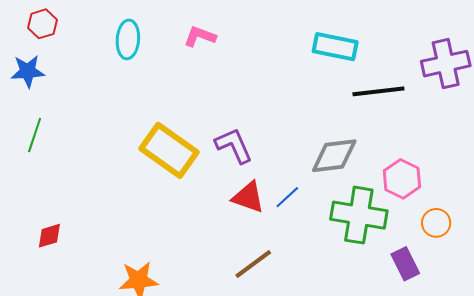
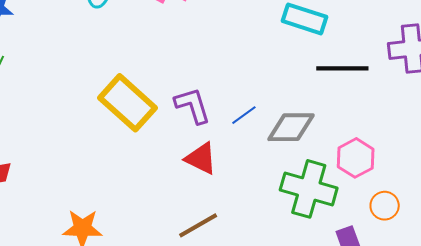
blue line: (287, 197) -> (244, 115), moved

